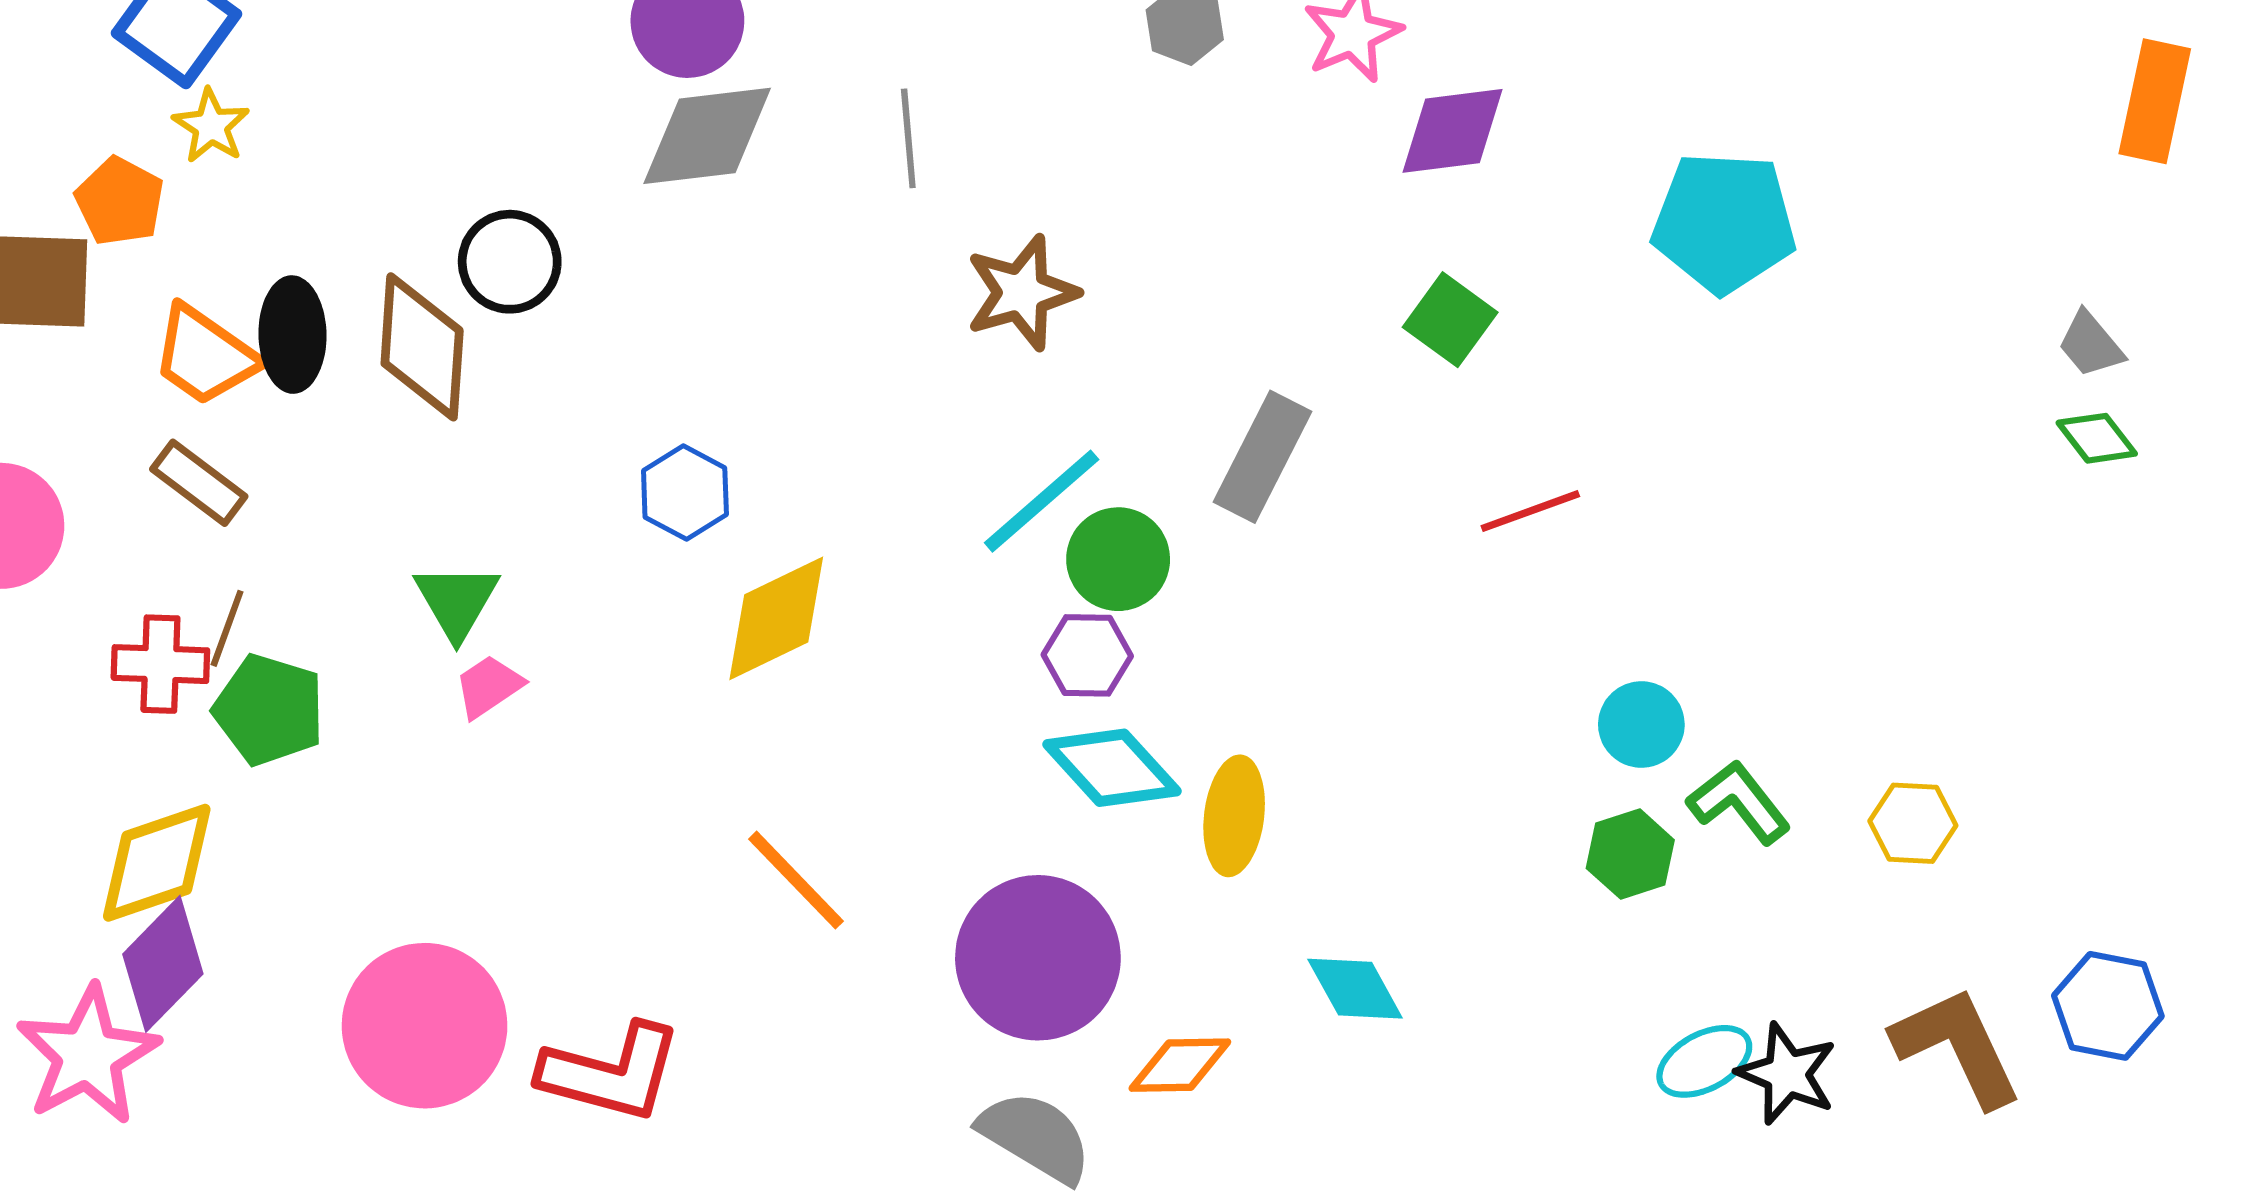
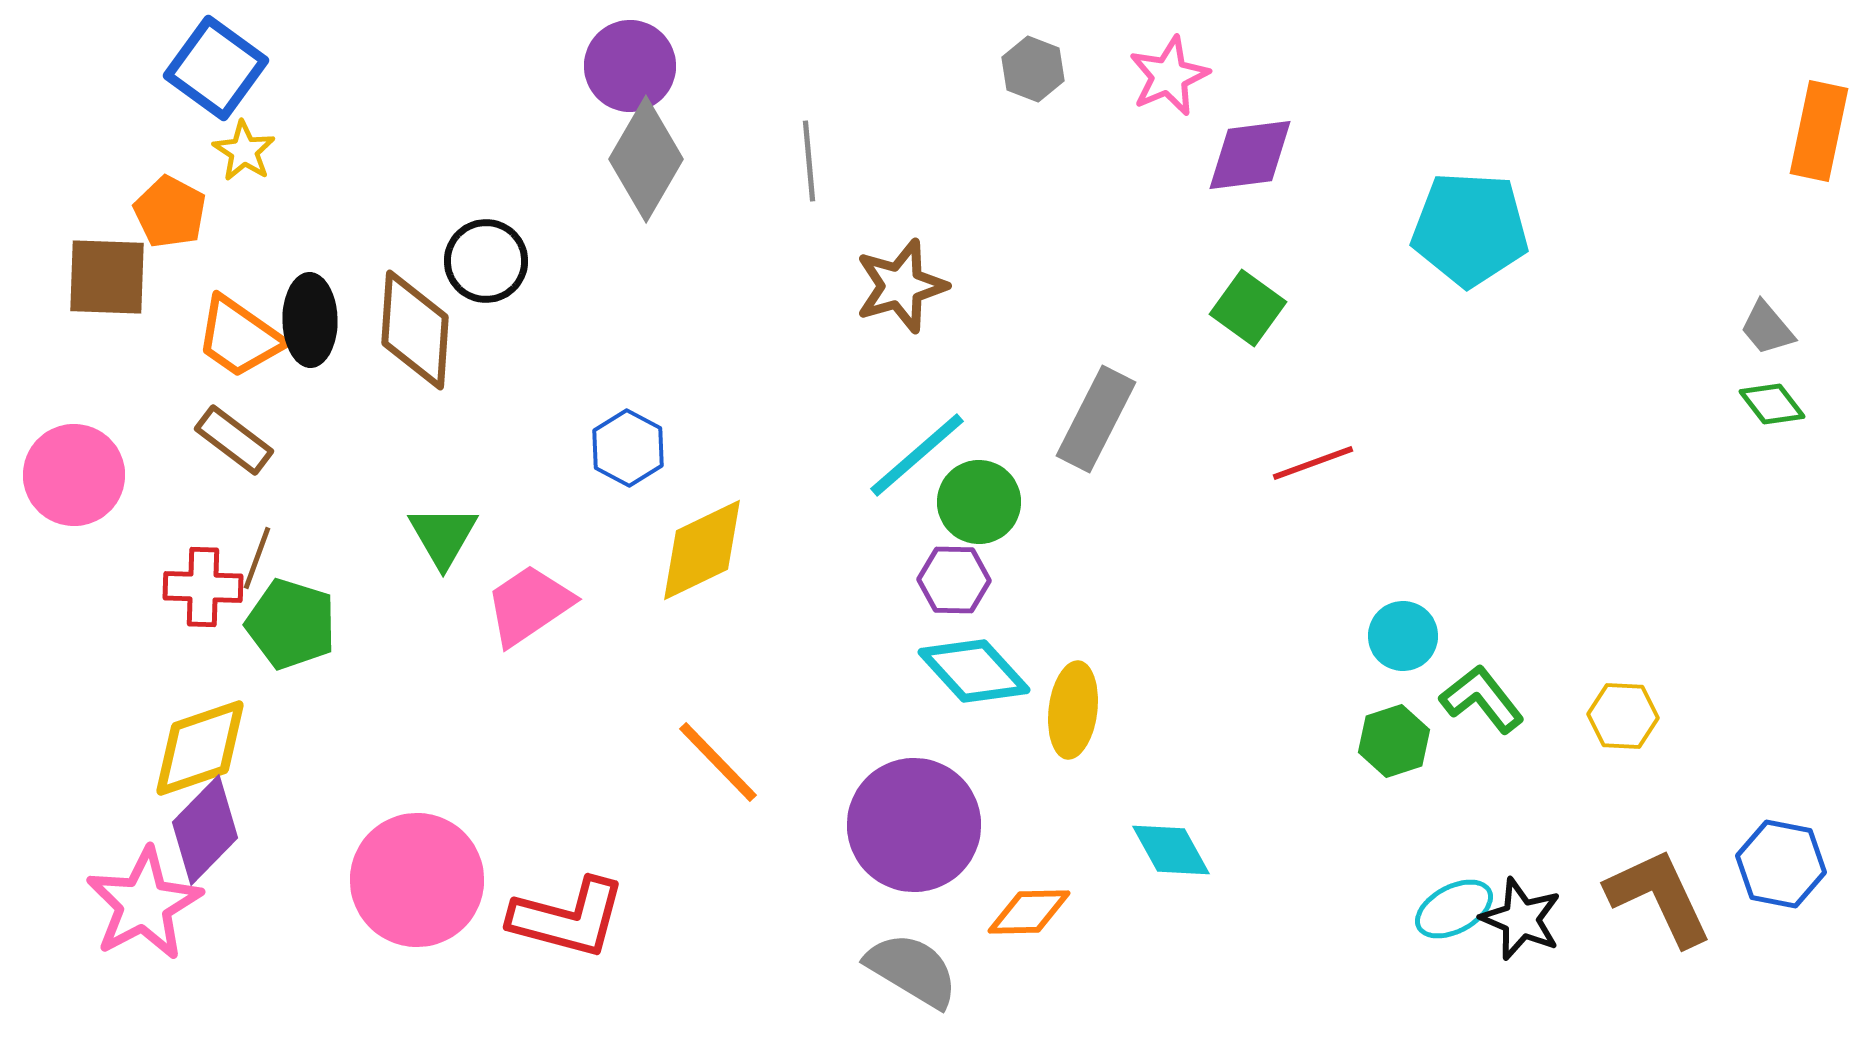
gray diamond: (707, 136) -> (646, 159), turned -53
pink trapezoid: (489, 686) -> (529, 605), moved, size x1.6

